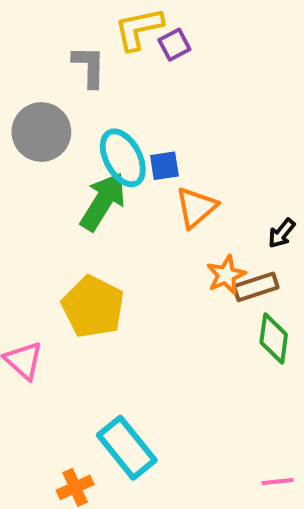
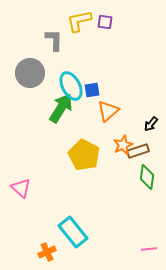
purple square: (174, 45) -> (105, 22), moved, turned 35
yellow pentagon: (93, 307) -> (84, 155), moved

